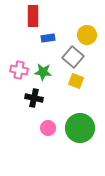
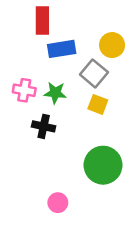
blue rectangle: (48, 38) -> (62, 49), size x1.5
pink circle: (48, 128) -> (58, 203), moved

